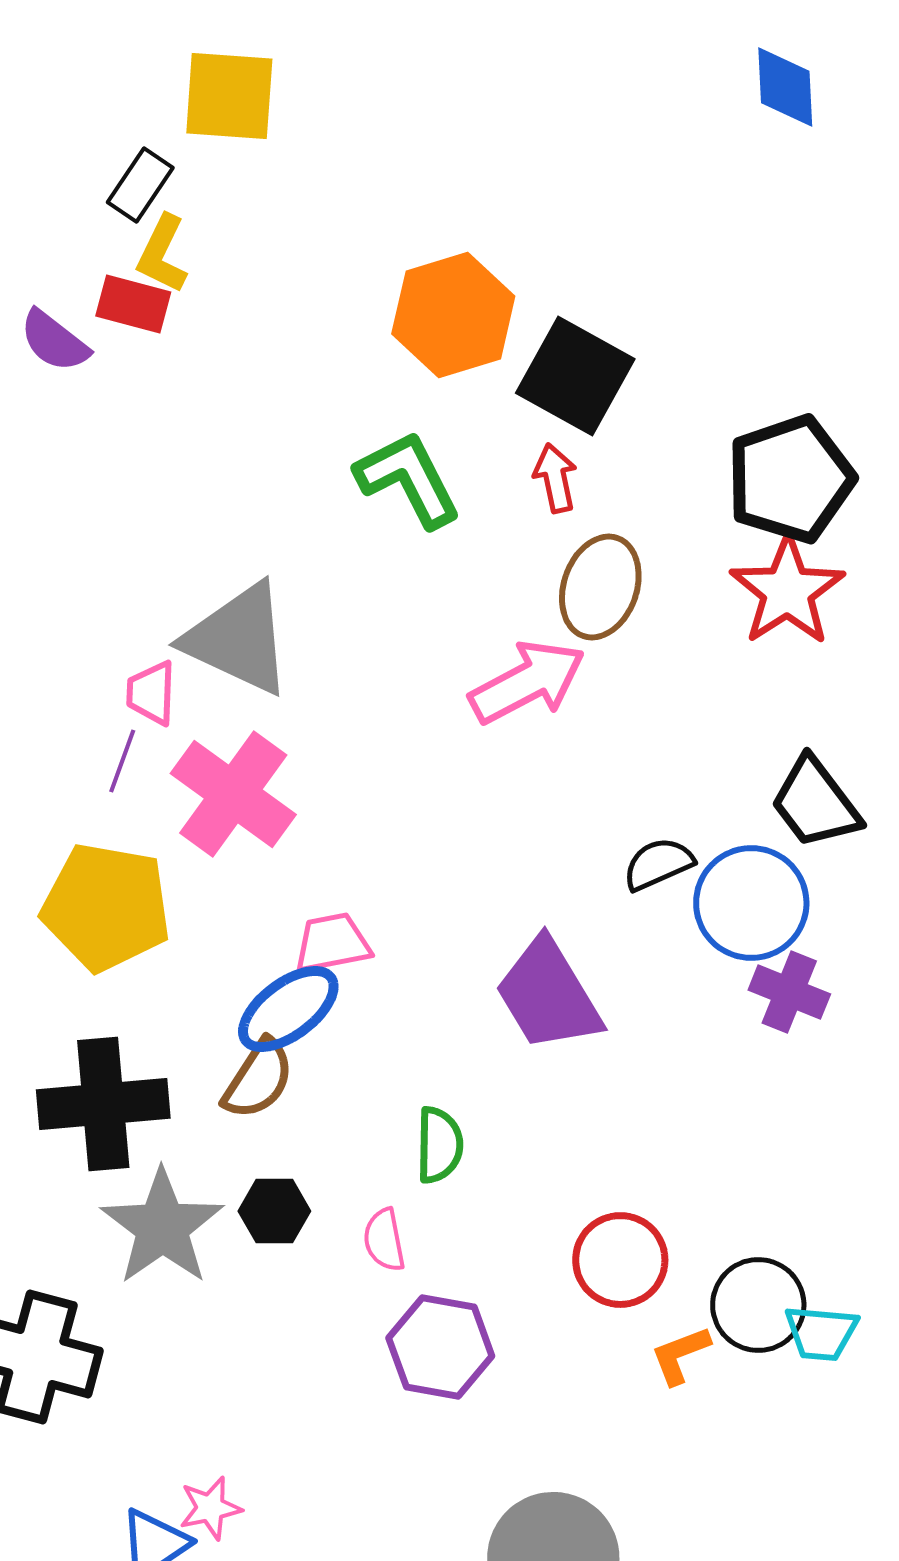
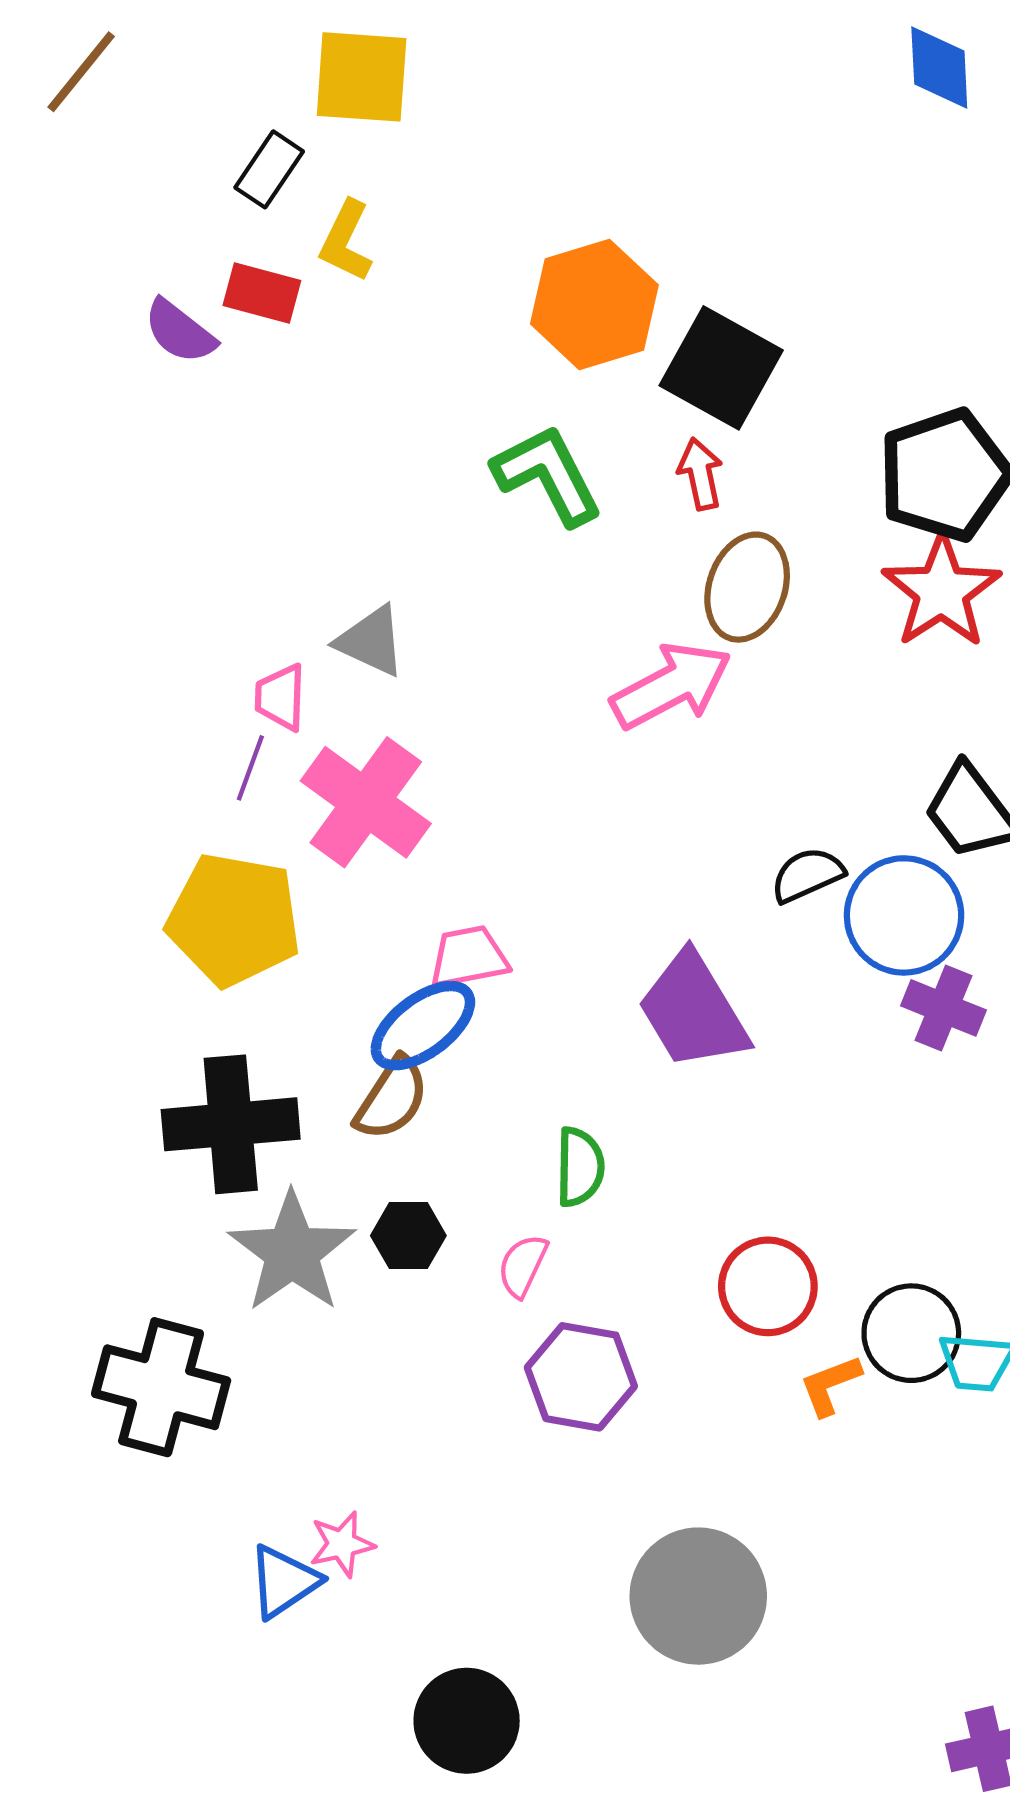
yellow L-shape: (162, 254) -> (346, 241), moved
gray triangle: (238, 639) -> (371, 641), size x0.6
pink semicircle: (384, 1240) -> (523, 1266), turned 36

